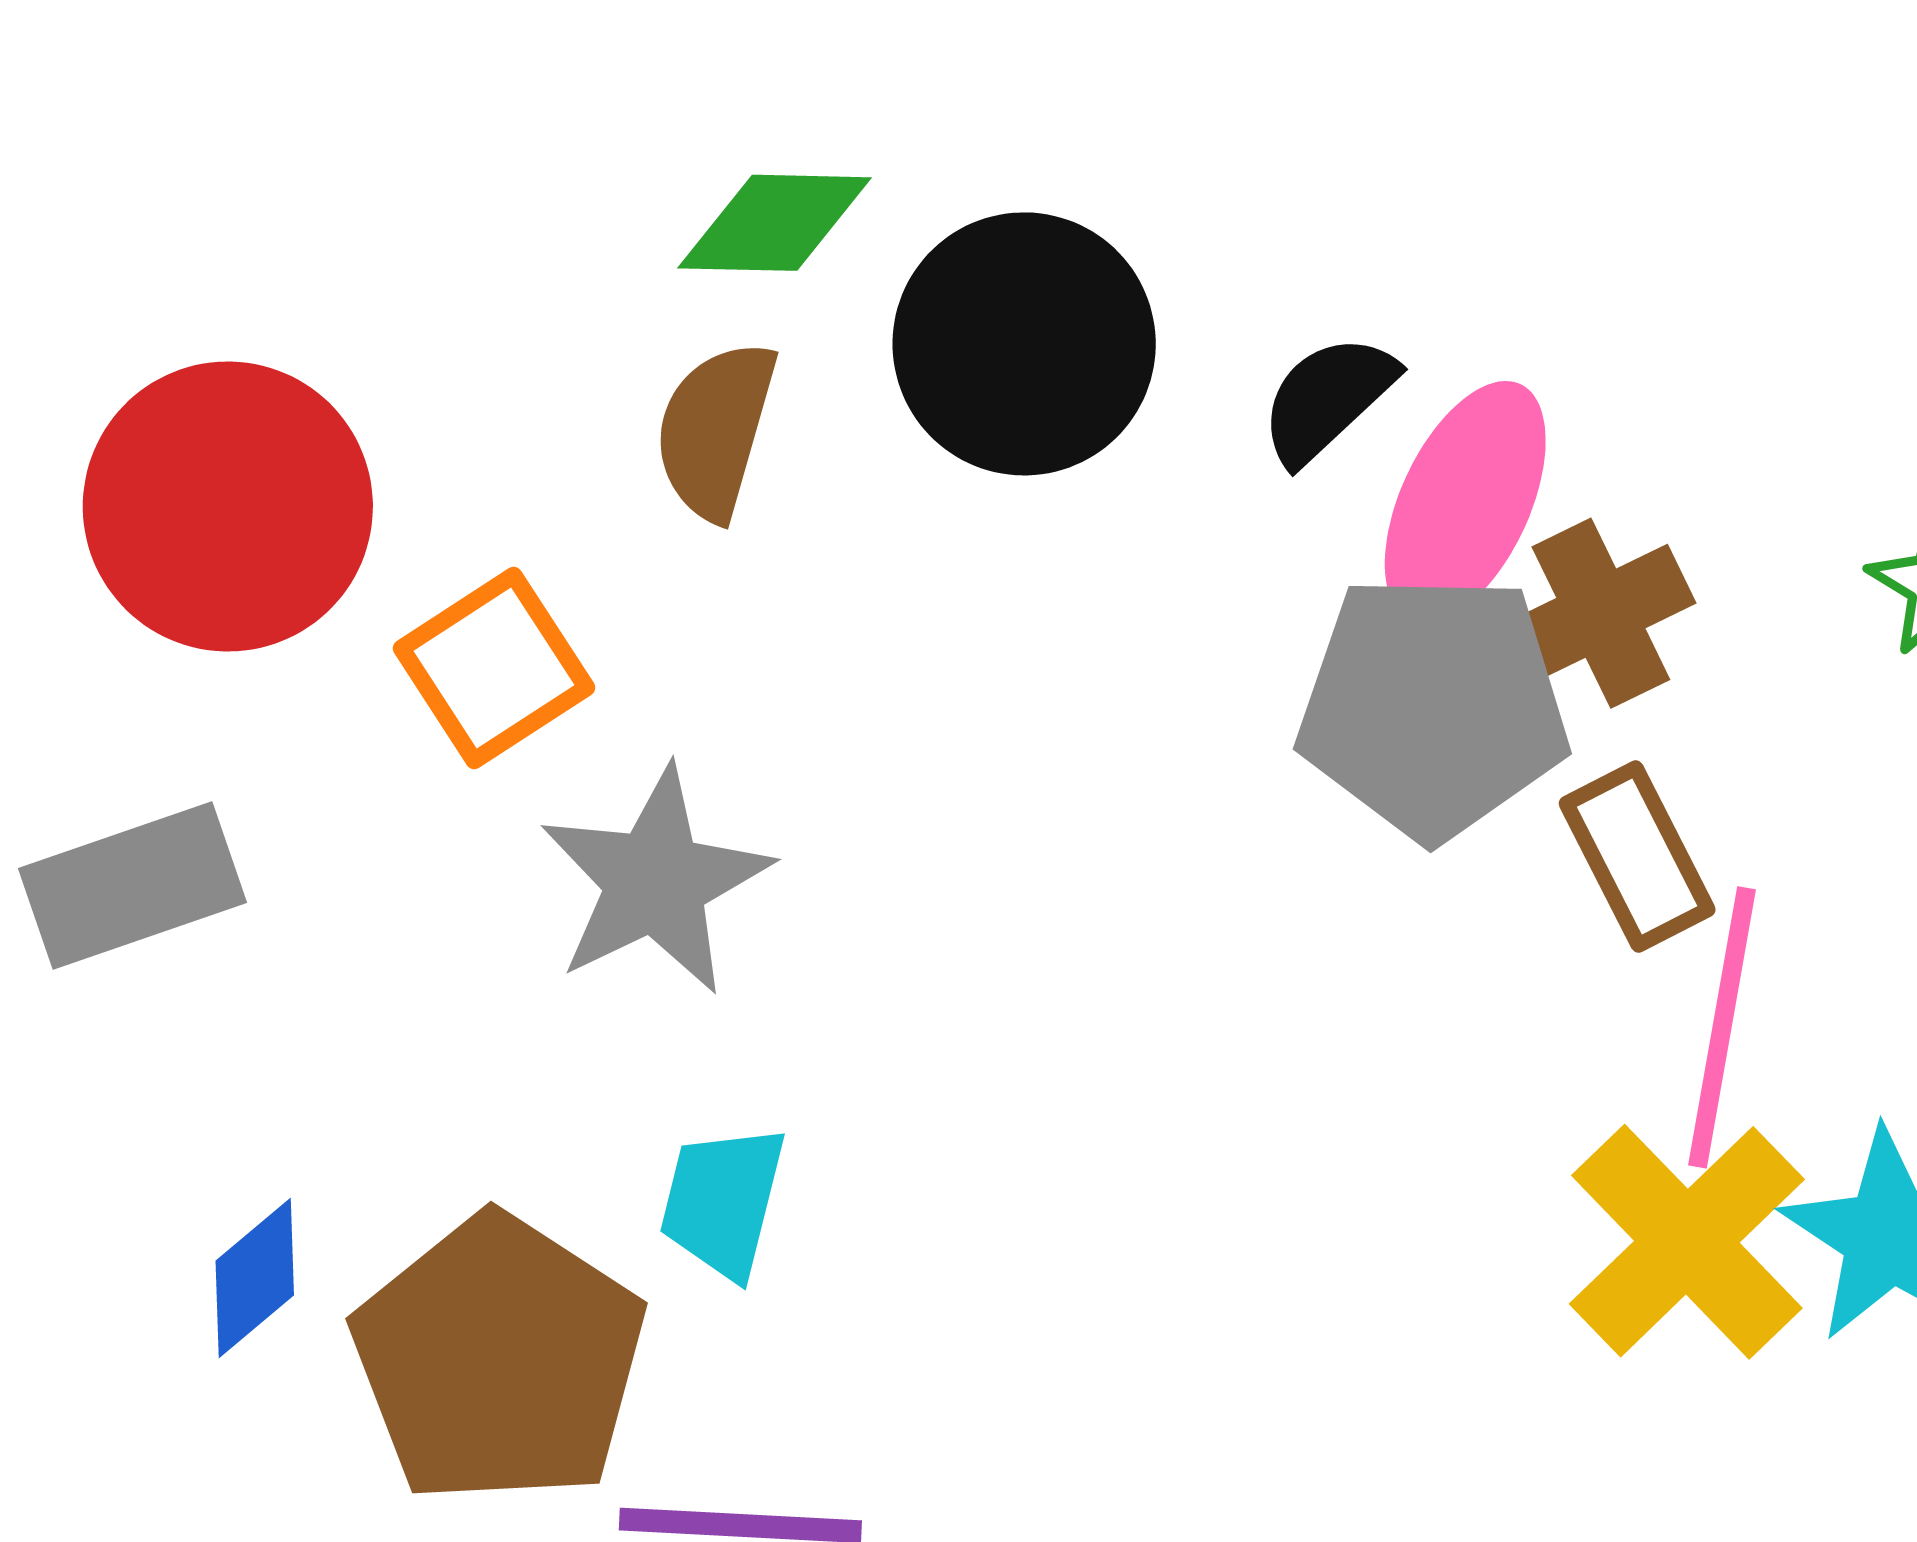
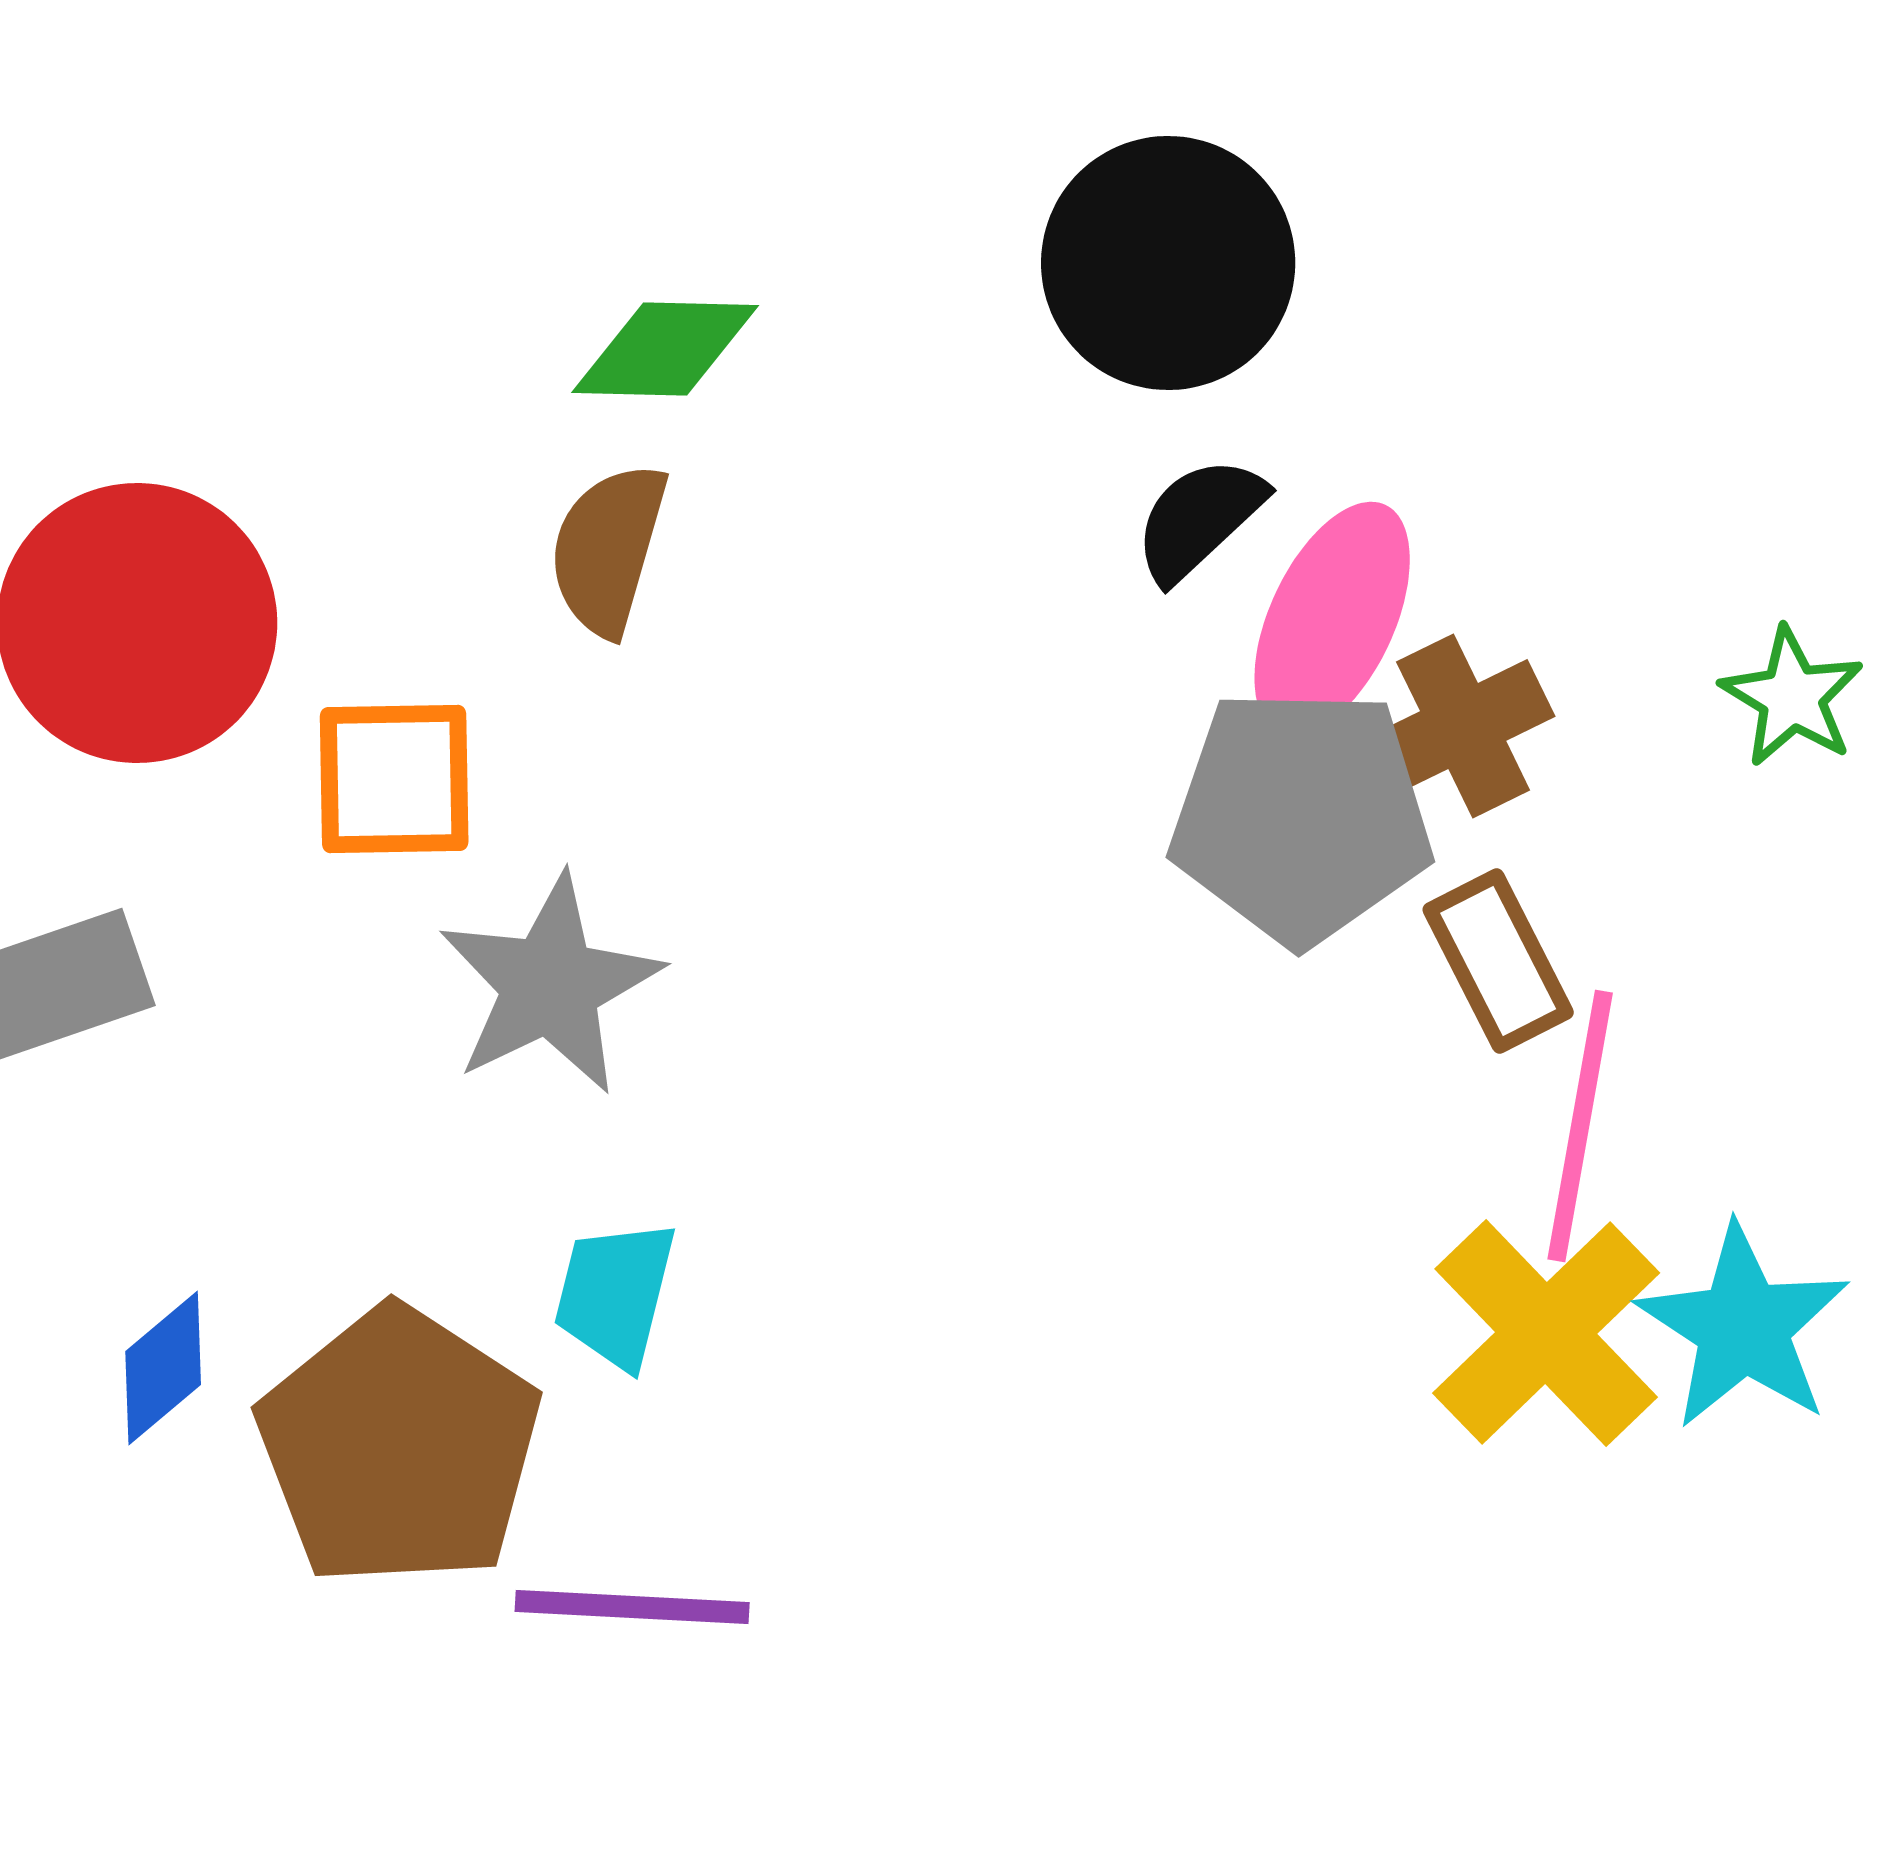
black circle: (1024, 344) -> (1168, 263), moved
orange square: (494, 668) -> (394, 779), turned 32

